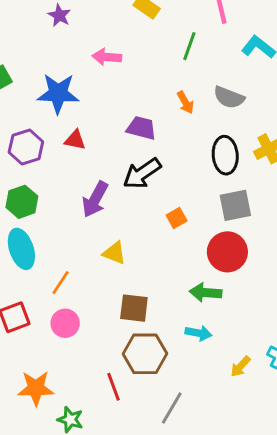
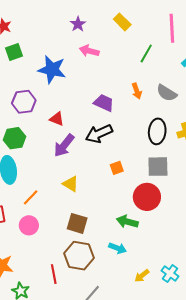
purple star: (59, 15) -> (78, 24), moved
red triangle: (75, 140) -> (57, 119), moved

